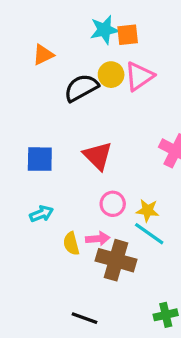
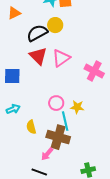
pink triangle: (139, 76) -> (61, 58), moved
red triangle: (98, 156) -> (38, 56), moved
cyan line: (149, 234) -> (65, 121), moved, turned 42
pink arrow: (98, 239) -> (47, 154), moved, turned 136

